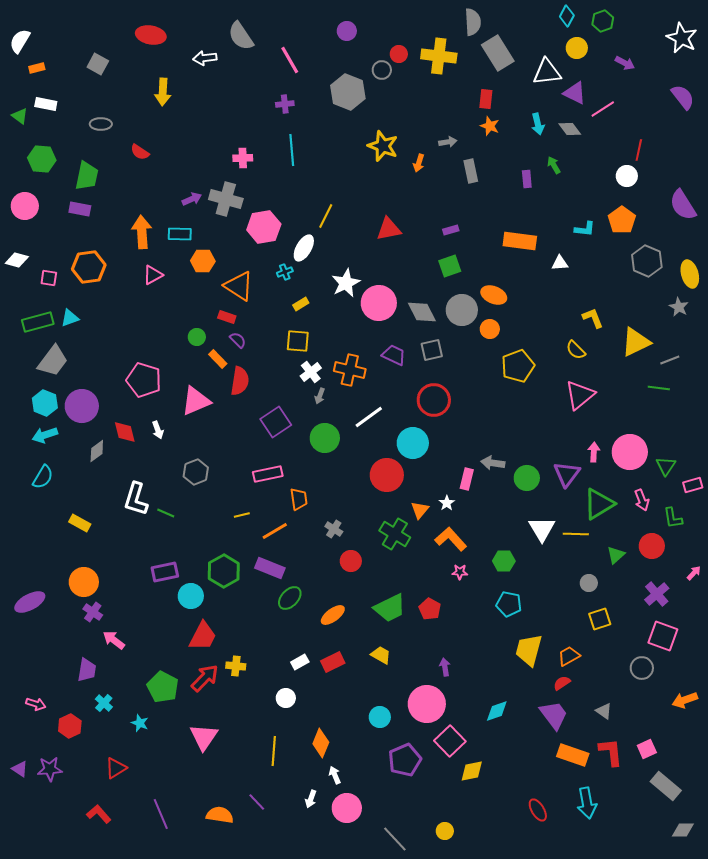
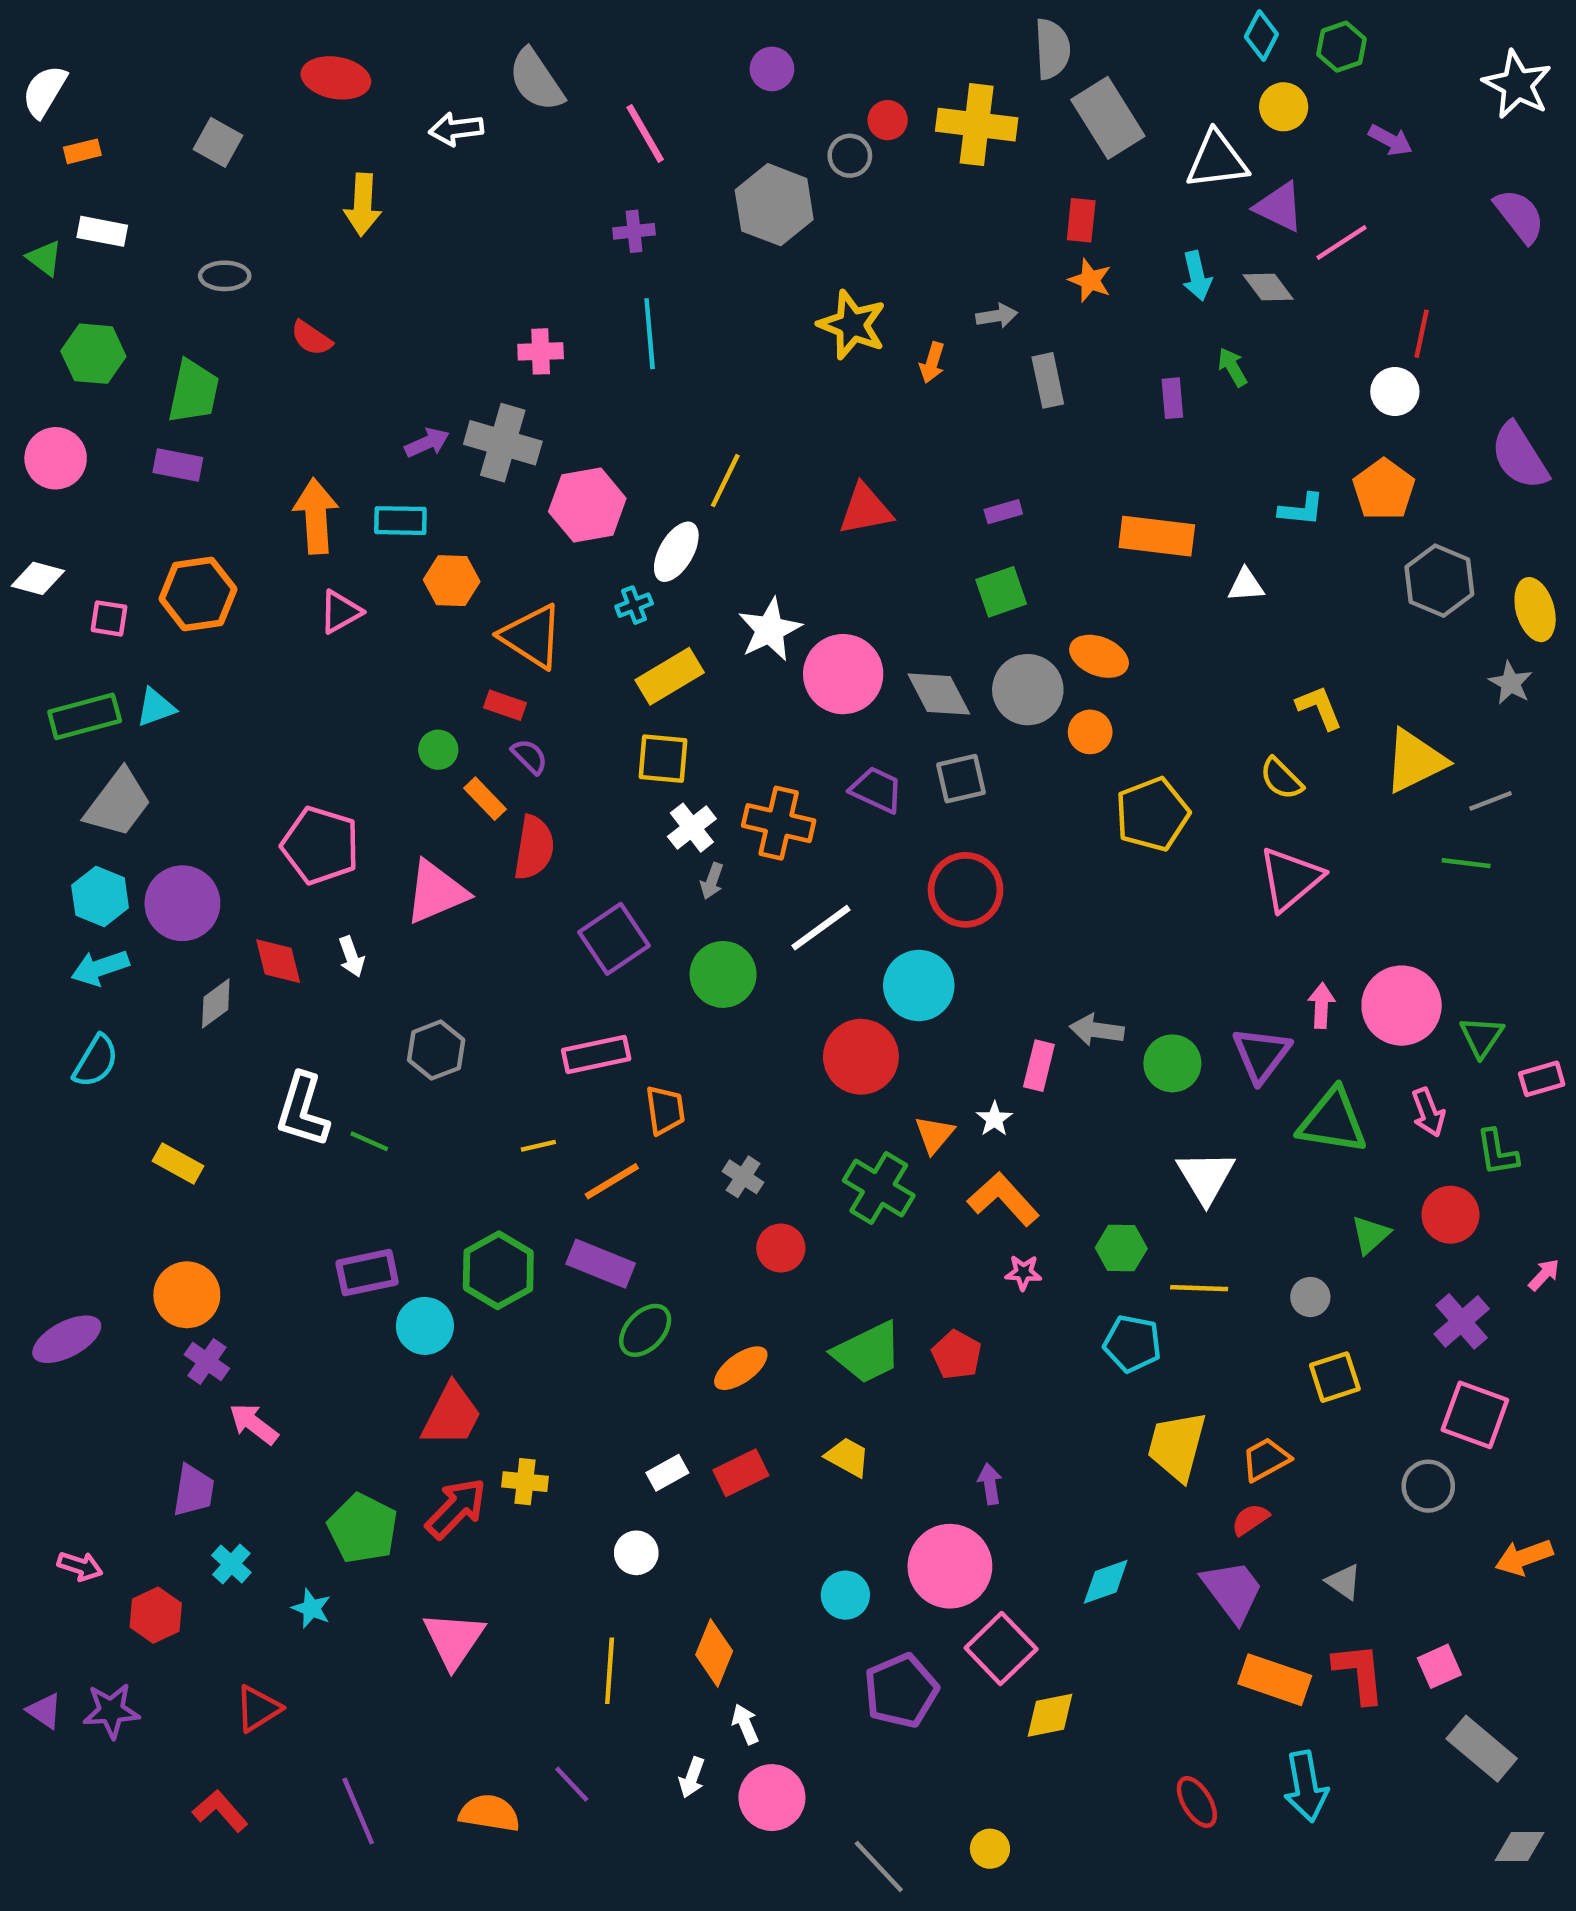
yellow rectangle: (301, 304) -> (670, 676), size x1.8
green triangle: (599, 504) -> (1333, 1121), turned 40
yellow line: (576, 534) -> (1199, 1288), moved

